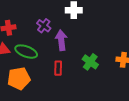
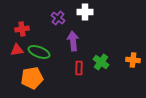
purple cross: (44, 26) -> (58, 18), moved
red rectangle: (58, 68) -> (79, 68), moved

